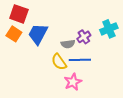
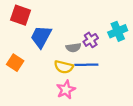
orange square: (14, 34) -> (15, 63), moved
yellow semicircle: (59, 62) -> (64, 67), turned -42
pink star: (73, 82) -> (66, 90), moved

